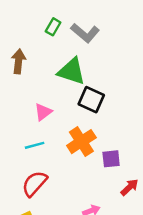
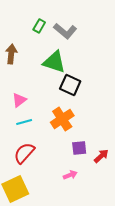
pink triangle: (43, 112) -> (19, 100), moved
purple square: (111, 159) -> (79, 148), moved

